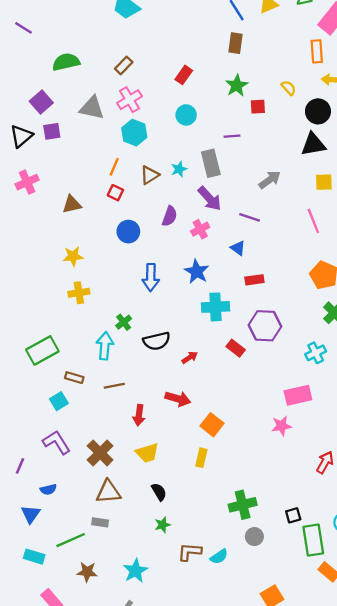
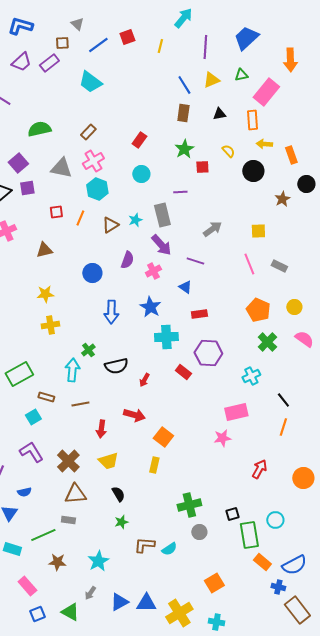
black triangle: (313, 144) -> (219, 114), moved, size x0.6
red square: (115, 193) -> (56, 212), moved, turned -32
red arrow: (190, 358) -> (144, 380), turned 152

